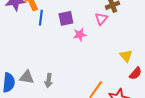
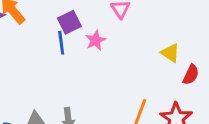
blue line: (41, 18) -> (61, 43), moved

